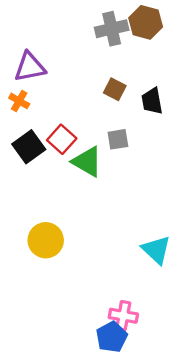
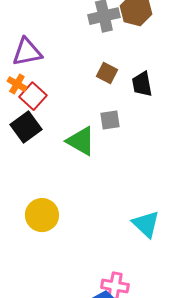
red square: (62, 139) -> (33, 96), moved

